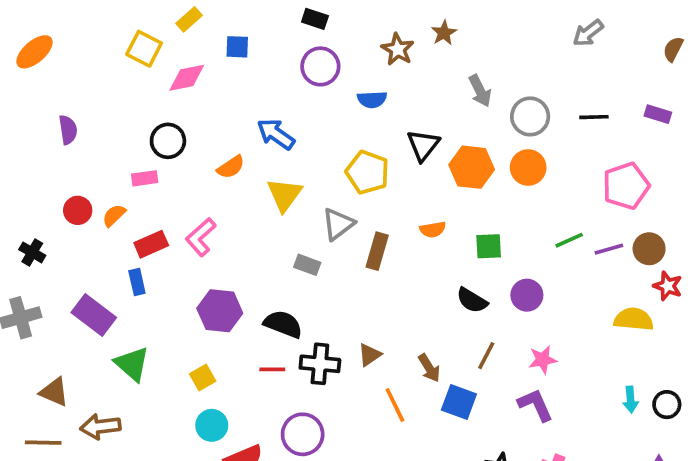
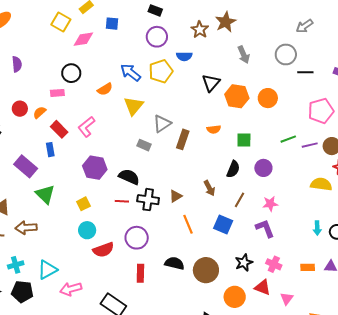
brown star: (444, 33) -> (226, 22), size x1.5
gray circle: (530, 116) -> (286, 54), moved
yellow pentagon: (367, 172) -> (161, 71), moved, turned 30
red rectangle: (151, 244) -> (59, 129), turned 66
black semicircle: (472, 300) -> (233, 169), turned -102
brown arrow: (429, 368) -> (209, 188), moved

